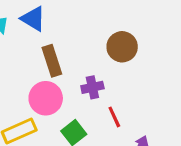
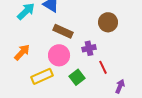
brown rectangle: (52, 61) -> (63, 31), turned -48

